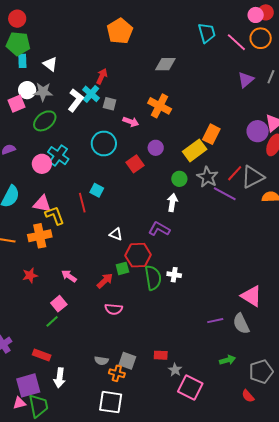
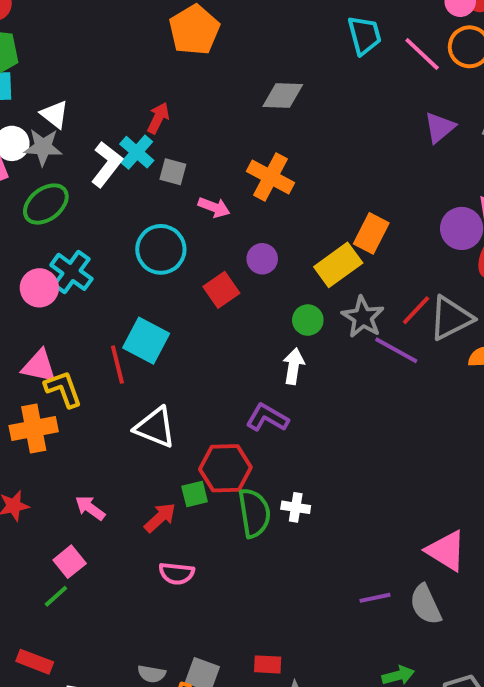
white triangle: (50, 64) -> (55, 114), moved
cyan square: (97, 190) -> (146, 341), size x1.6
white triangle: (116, 234) -> (155, 427), moved, size x1.6

